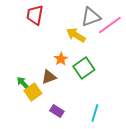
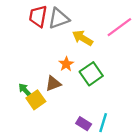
gray triangle: (91, 17) -> (59, 18), moved
purple rectangle: (57, 111) -> (84, 124), moved

